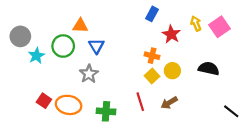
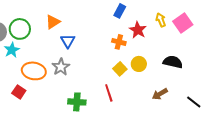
orange triangle: (80, 26) -> (53, 22), turned -35
green circle: (63, 46) -> (20, 29), moved
orange cross: (152, 56) -> (119, 42), moved
brown arrow: (169, 103) -> (160, 94), moved
orange ellipse: (69, 105) -> (34, 71), moved

